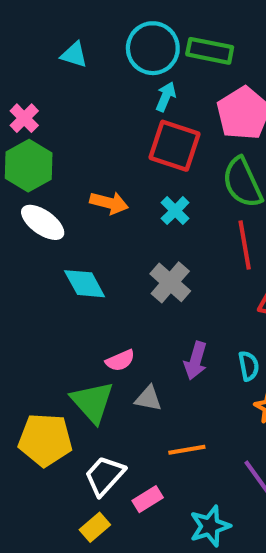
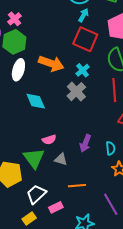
orange arrow: (109, 203) -> (51, 63), size x1.4
white ellipse: (43, 222) -> (18, 70), turned 65
gray cross: (170, 282) -> (76, 92), moved

